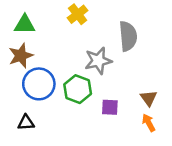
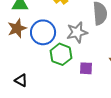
blue circle: (39, 84) -> (43, 32), moved
black triangle: (26, 123) -> (21, 80), turned 32

